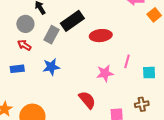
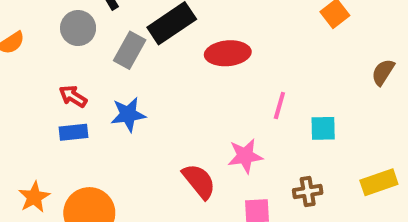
red arrow: (24, 45) -> (73, 96), moved
blue rectangle: (17, 69) -> (74, 132), moved
pink star: (105, 73) -> (245, 156), moved

